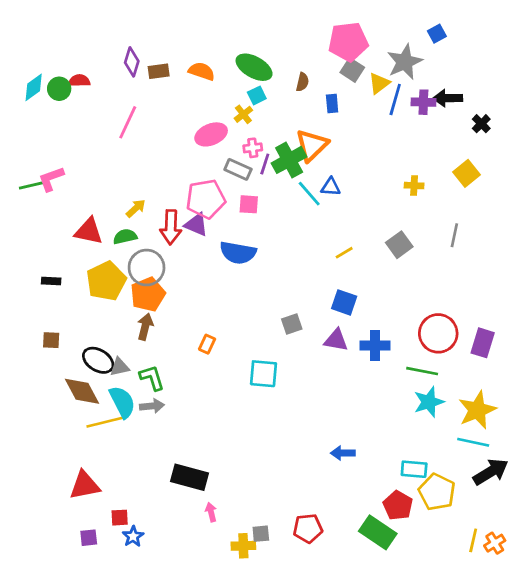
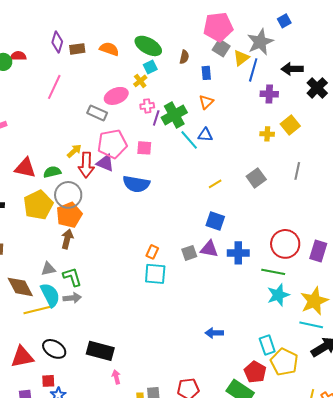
purple cross: (423, 102) -> (269, 94), moved
black cross: (481, 124) -> (317, 88), size x1.5
orange triangle: (312, 145) -> (206, 102), moved, size x0.6
gray rectangle: (238, 169) -> (97, 113), moved
yellow square: (466, 173) -> (290, 125), moved
yellow arrow: (136, 208) -> (74, 151), moved
gray square: (292, 324) -> (189, 253), moved
orange rectangle: (207, 344) -> (152, 252), moved
black ellipse: (98, 360) -> (54, 349), moved
cyan rectangle: (414, 469) -> (267, 345), turned 66

